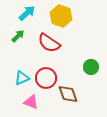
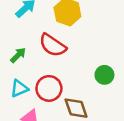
green arrow: (18, 36) -> (18, 55), moved

